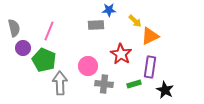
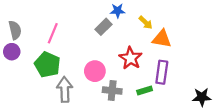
gray rectangle: (96, 25) -> (104, 27), turned -42
orange triangle: (150, 36) -> (162, 39), turned 36
purple circle: (23, 48) -> (12, 52), moved
black star: (165, 90) -> (202, 97), moved, turned -30

